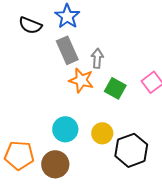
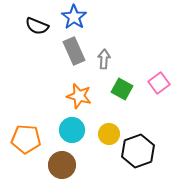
orange star: (81, 80) -> (79, 96), moved
orange pentagon: (19, 155) -> (26, 139), moved

